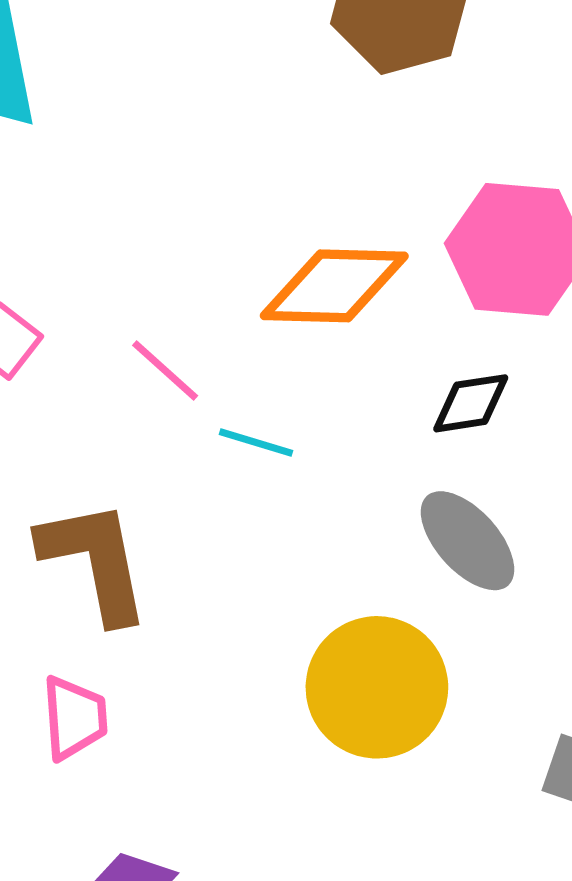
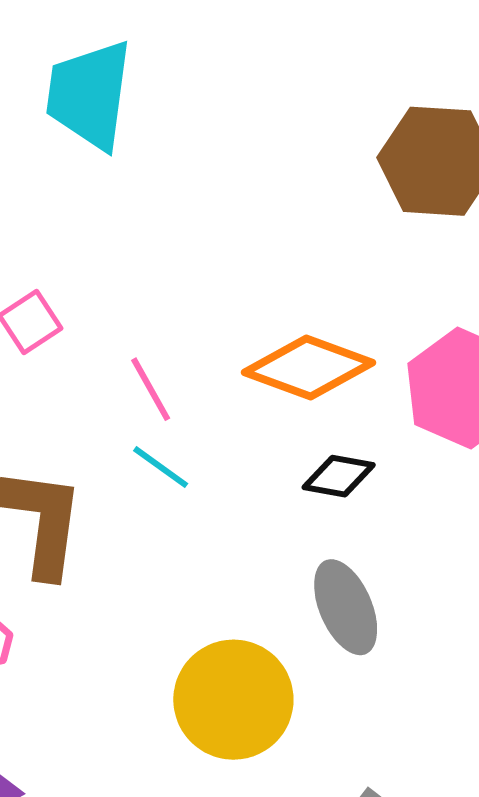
black diamond: (471, 403) -> (339, 476), moved
cyan line: (256, 442) -> (161, 467), moved

